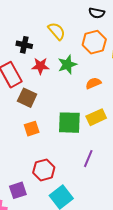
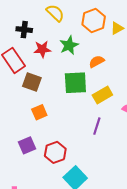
green square: (69, 123) -> (75, 83), moved
purple line: (88, 159) -> (97, 126), moved
purple square: (18, 190) -> (27, 145), moved

